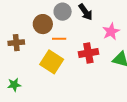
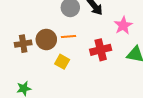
brown circle: (43, 24) -> (46, 40), moved
yellow square: (52, 62) -> (62, 62), size x0.6

